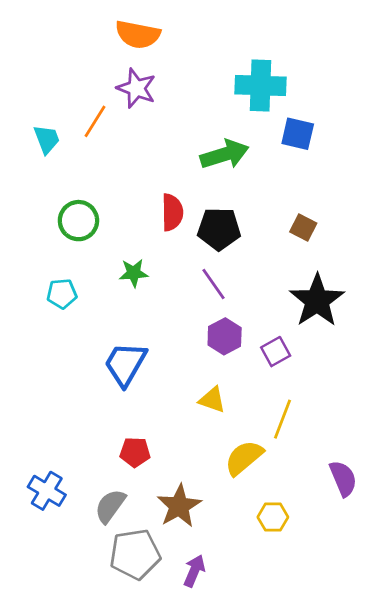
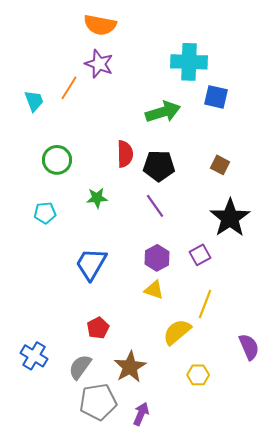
purple hexagon: (225, 336) -> (157, 258), moved
red pentagon: (135, 452) -> (98, 328), turned -30

